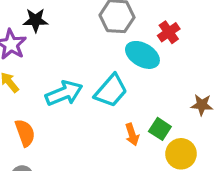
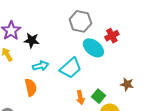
black star: (36, 20) -> (32, 40), moved
cyan arrow: (64, 93) -> (41, 66), size x0.7
orange semicircle: (25, 133) -> (31, 87), moved

